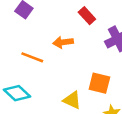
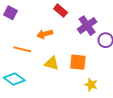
yellow triangle: (72, 100) -> (52, 63), moved

